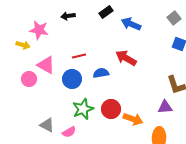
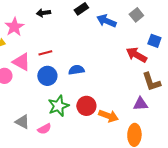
gray square: (174, 18) -> (136, 15), moved
pink star: (39, 30) -> (14, 27), turned 30
red line: (79, 56) -> (45, 53), moved
red arrow: (126, 58) -> (136, 55), moved

